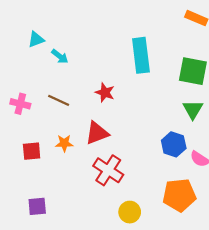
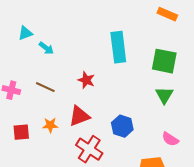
blue hexagon: (174, 144) -> (122, 126), moved

